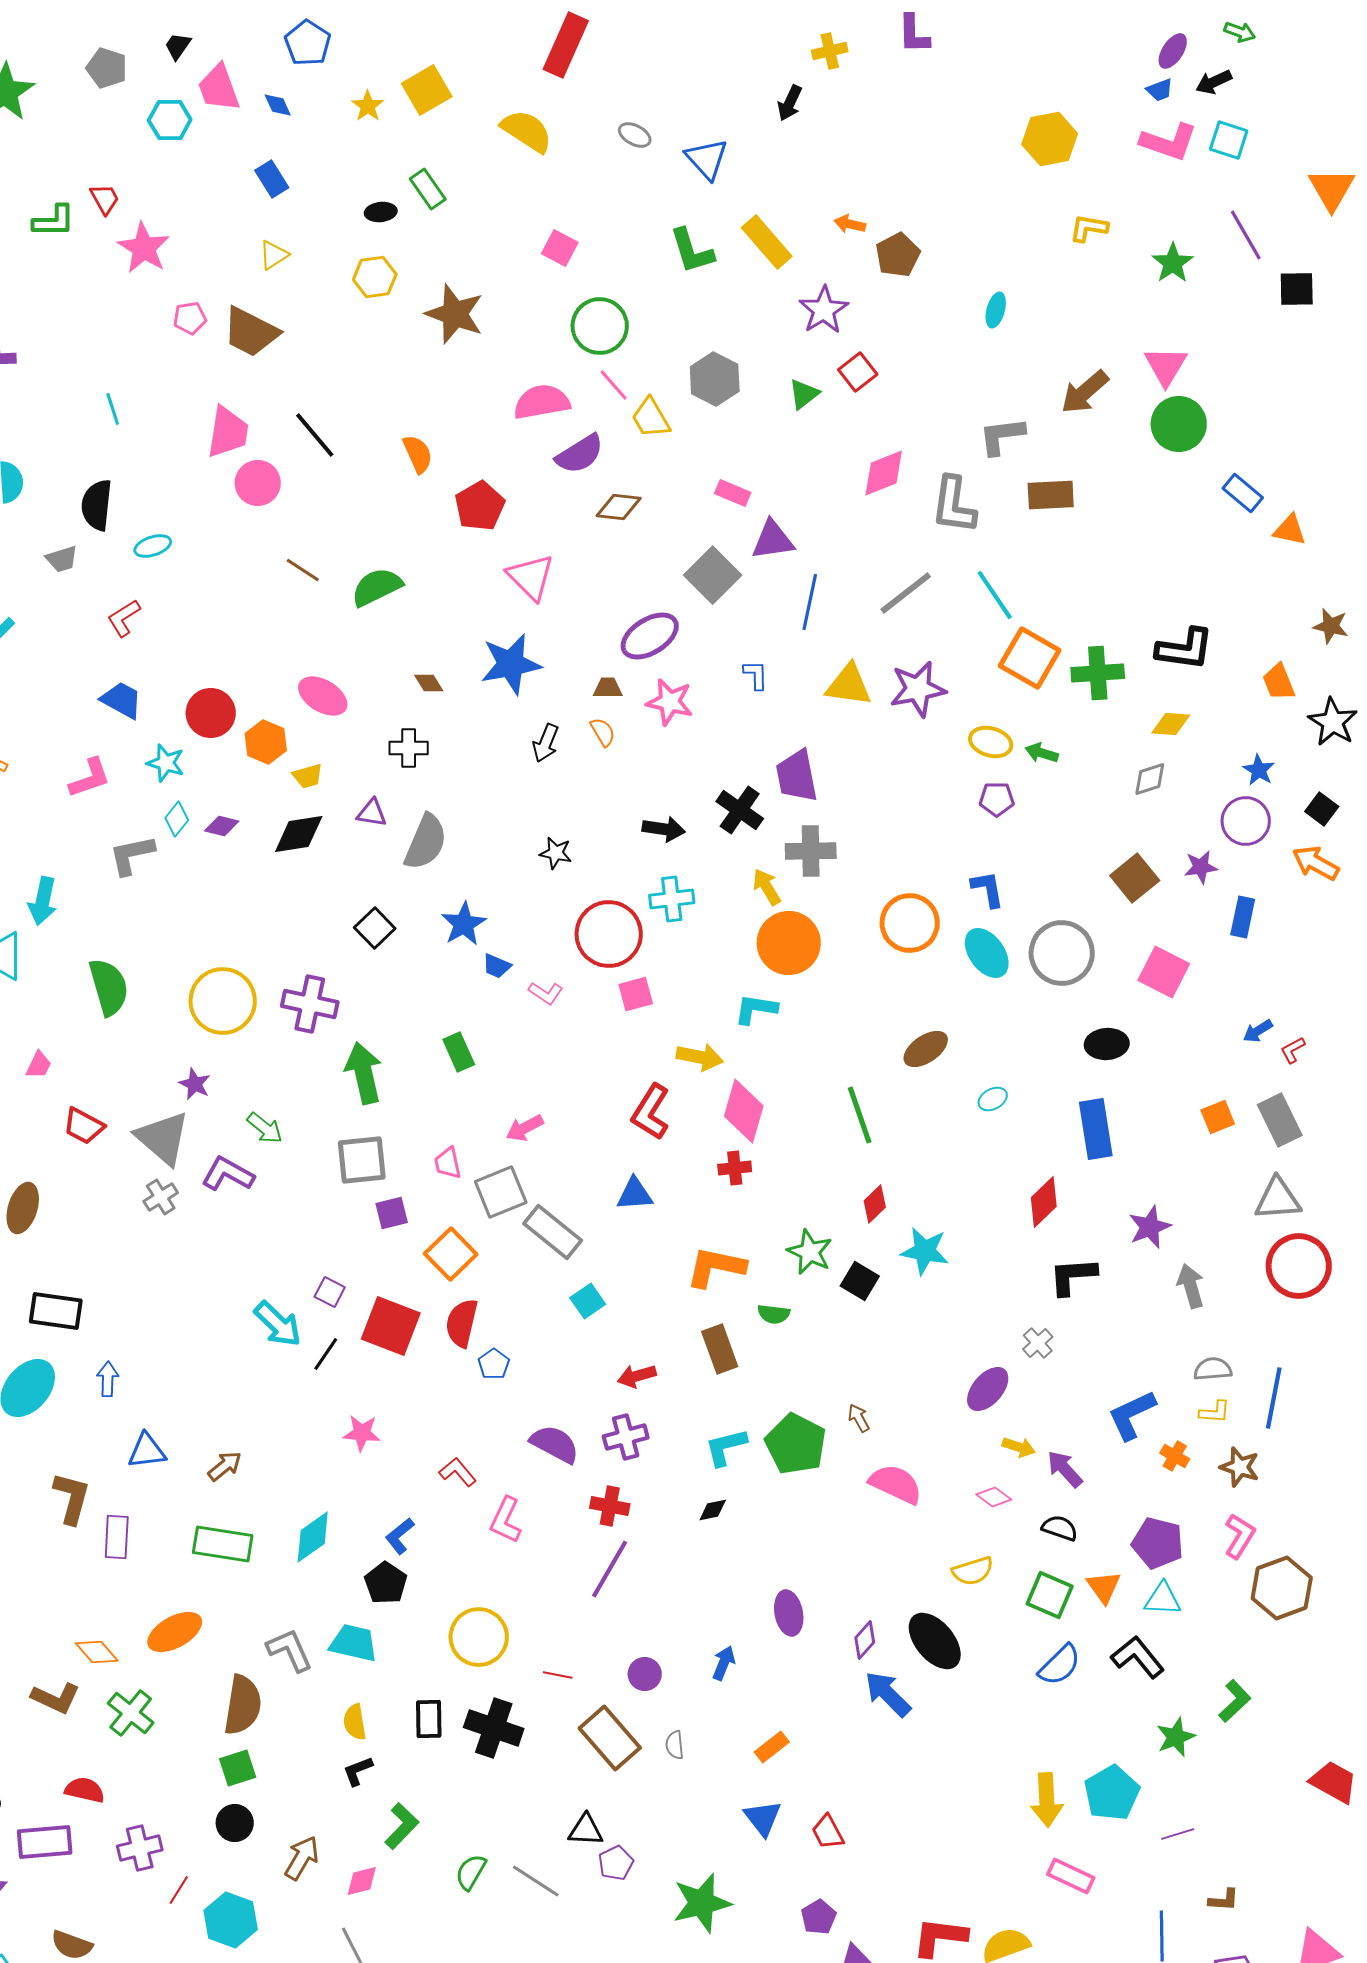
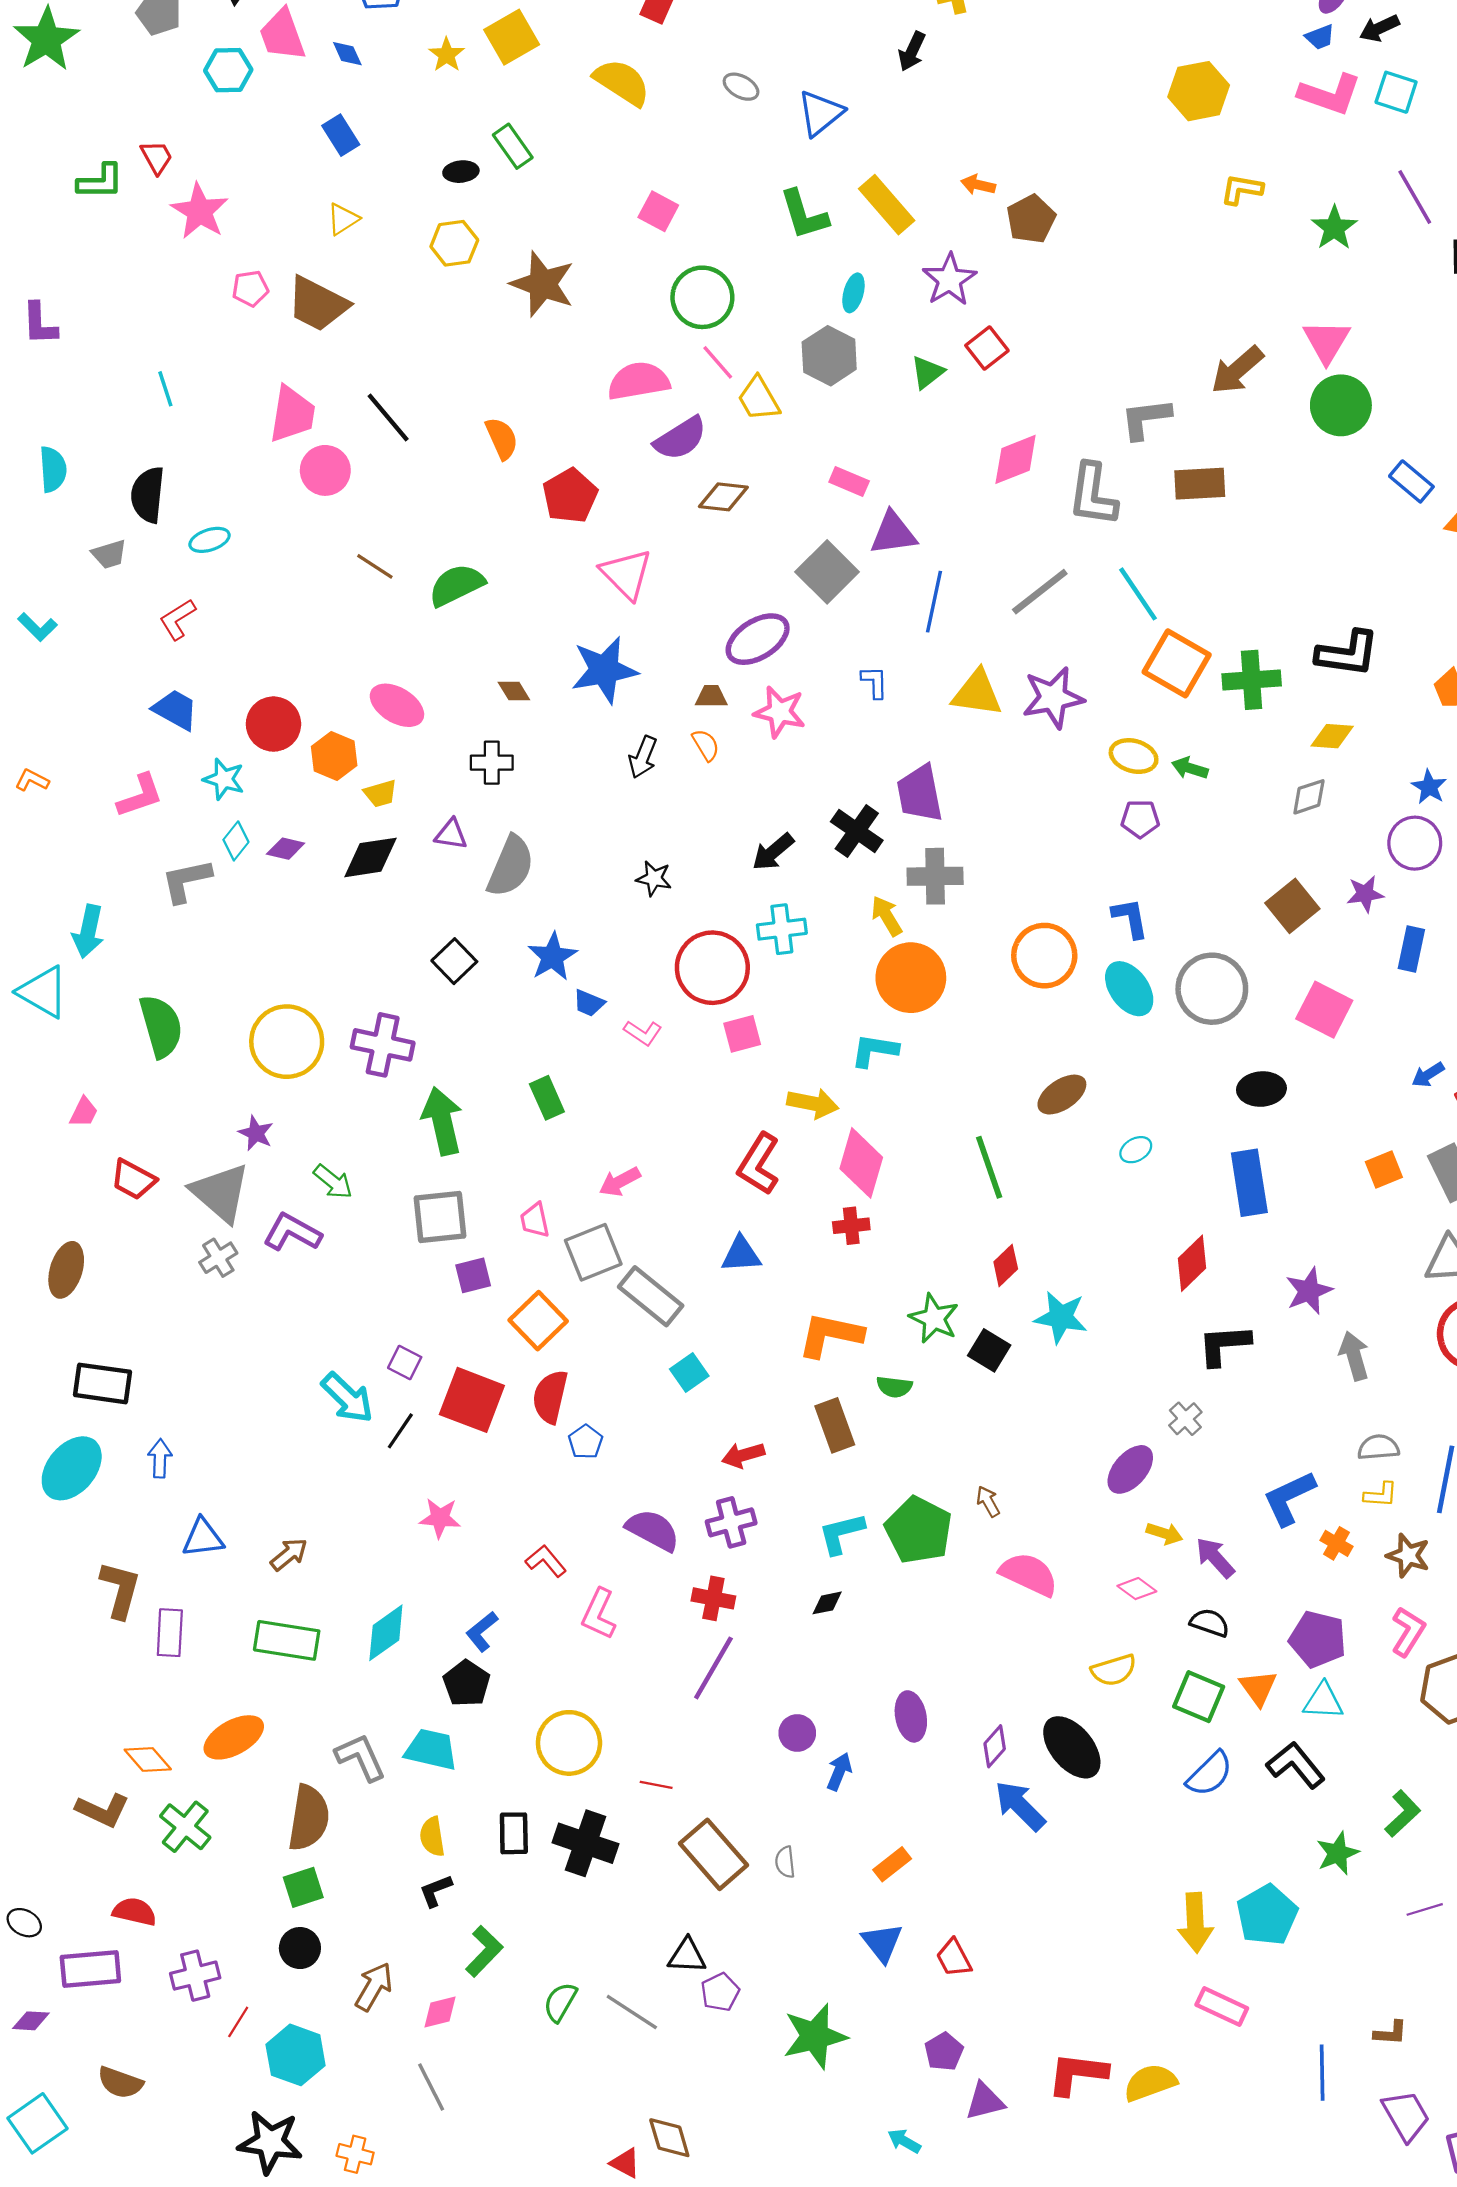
blue triangle: (707, 159) -> (820, 113), turned 33
cyan ellipse: (996, 310) -> (853, 293), moved
black arrow: (664, 829) -> (773, 852), turned 132
purple circle: (645, 1674) -> (797, 1733), moved
purple line: (1178, 1834) -> (1425, 1909), moved

